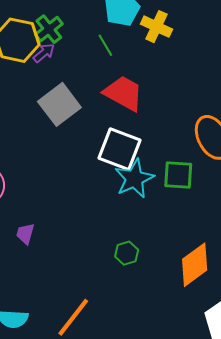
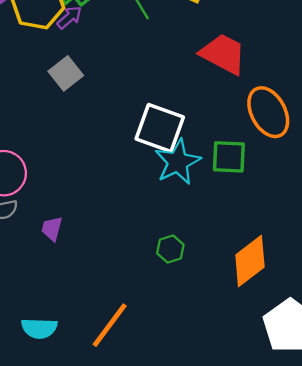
red trapezoid: (124, 93) -> (223, 54), moved
gray square: (59, 104) -> (66, 73), moved, size x0.7

